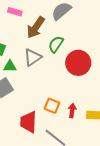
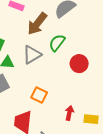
red circle: (78, 63) -> (79, 64), size x0.7
orange square: (52, 106) -> (39, 95), moved

